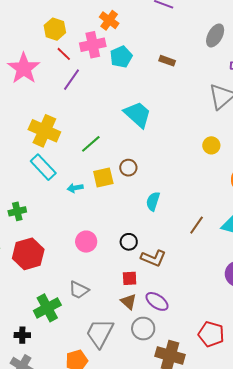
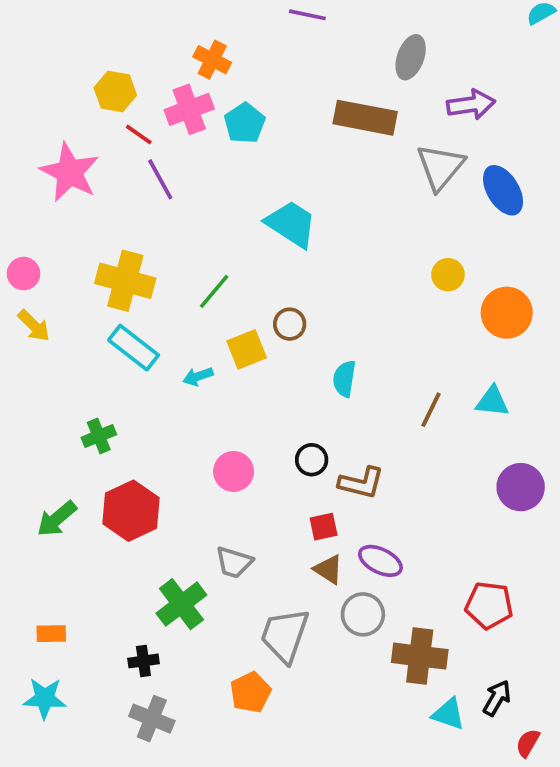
brown rectangle: (167, 61) -> (365, 118), moved, size x2.0
purple line: (71, 80) -> (160, 179), turned -55
yellow circle: (211, 145) -> (448, 275), moved

